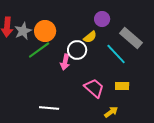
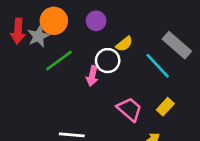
purple circle: (102, 19) -> (96, 21), moved
orange circle: (45, 31) -> (54, 21), moved
yellow rectangle: (122, 86) -> (165, 107), turned -48

